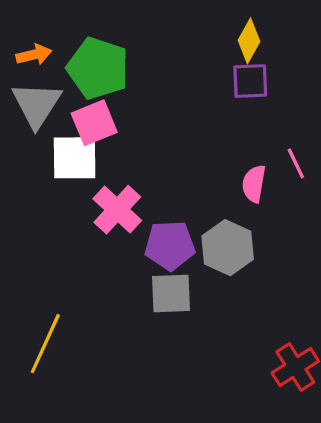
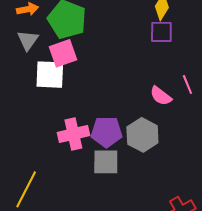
gray triangle: (37, 104) -> (28, 40), size x0.7
pink semicircle: (254, 184) -> (161, 96), turned -65
pink cross: (117, 210) -> (73, 134), moved, turned 32

